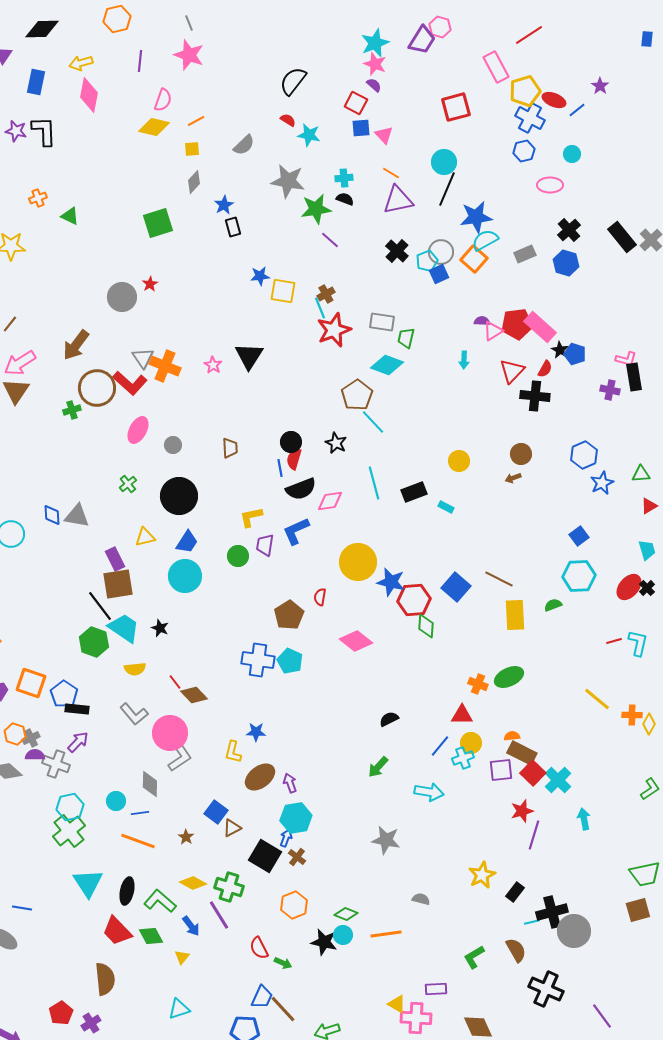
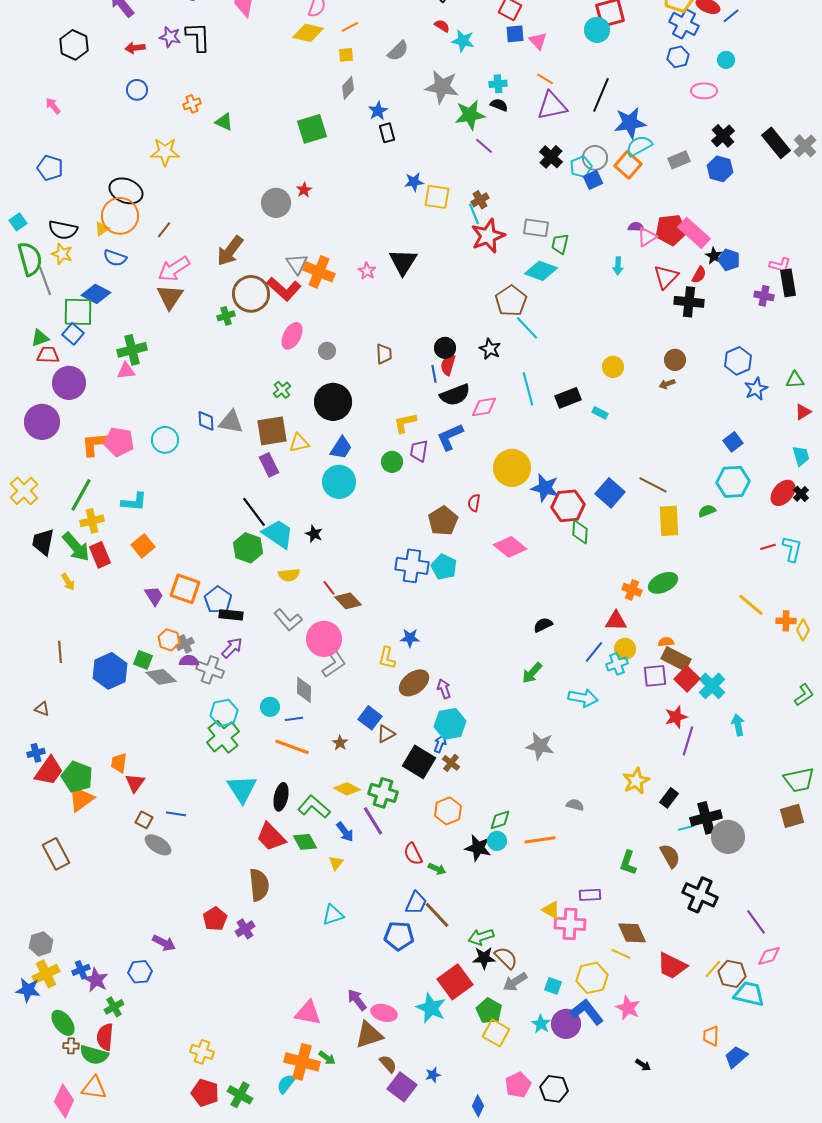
cyan circle: (444, 162) -> (597, 30), moved
brown square: (118, 584) -> (272, 431), moved
green diamond: (346, 914) -> (500, 820), turned -40
green L-shape: (474, 957) -> (628, 863), turned -40

